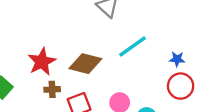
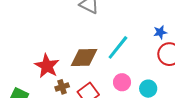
cyan line: (133, 47) -> (118, 47), moved

